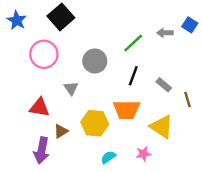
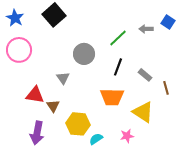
pink circle: (44, 54) -> (19, 50), moved
yellow hexagon: (95, 123) -> (78, 124), moved
brown triangle: (61, 131) -> (53, 106), moved, turned -32

